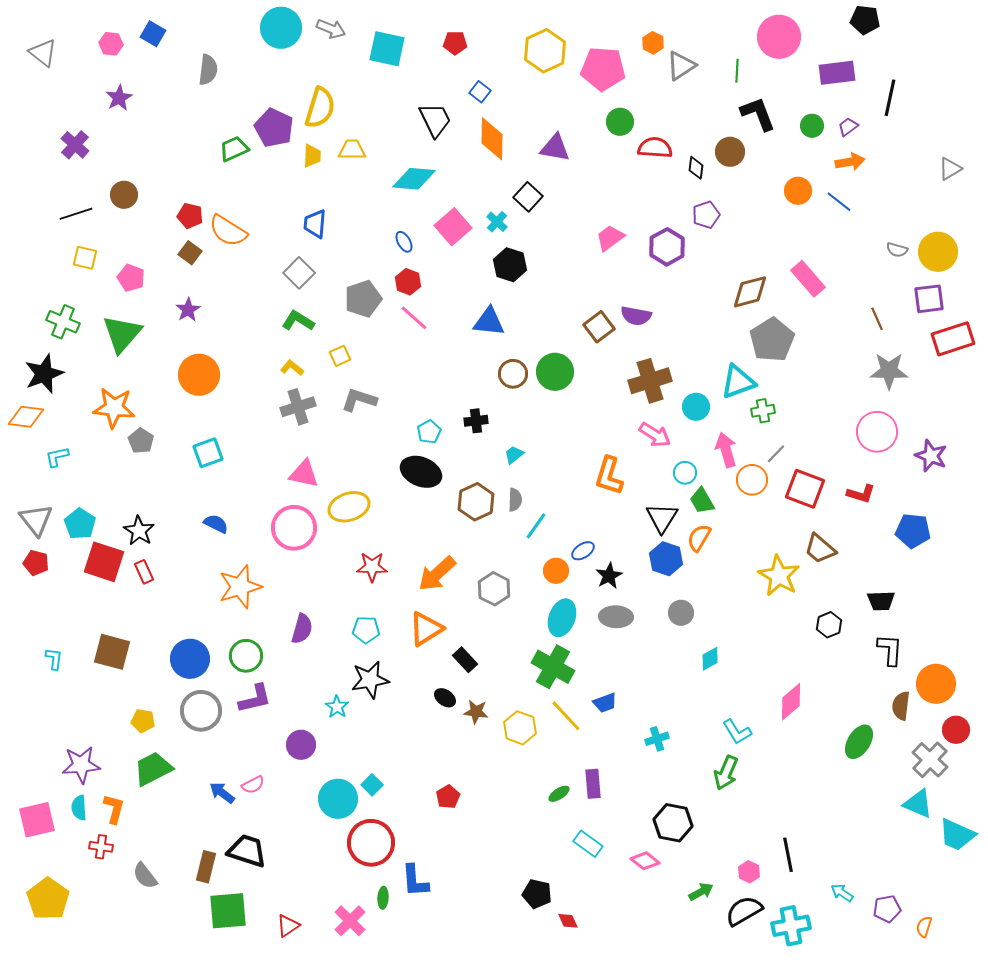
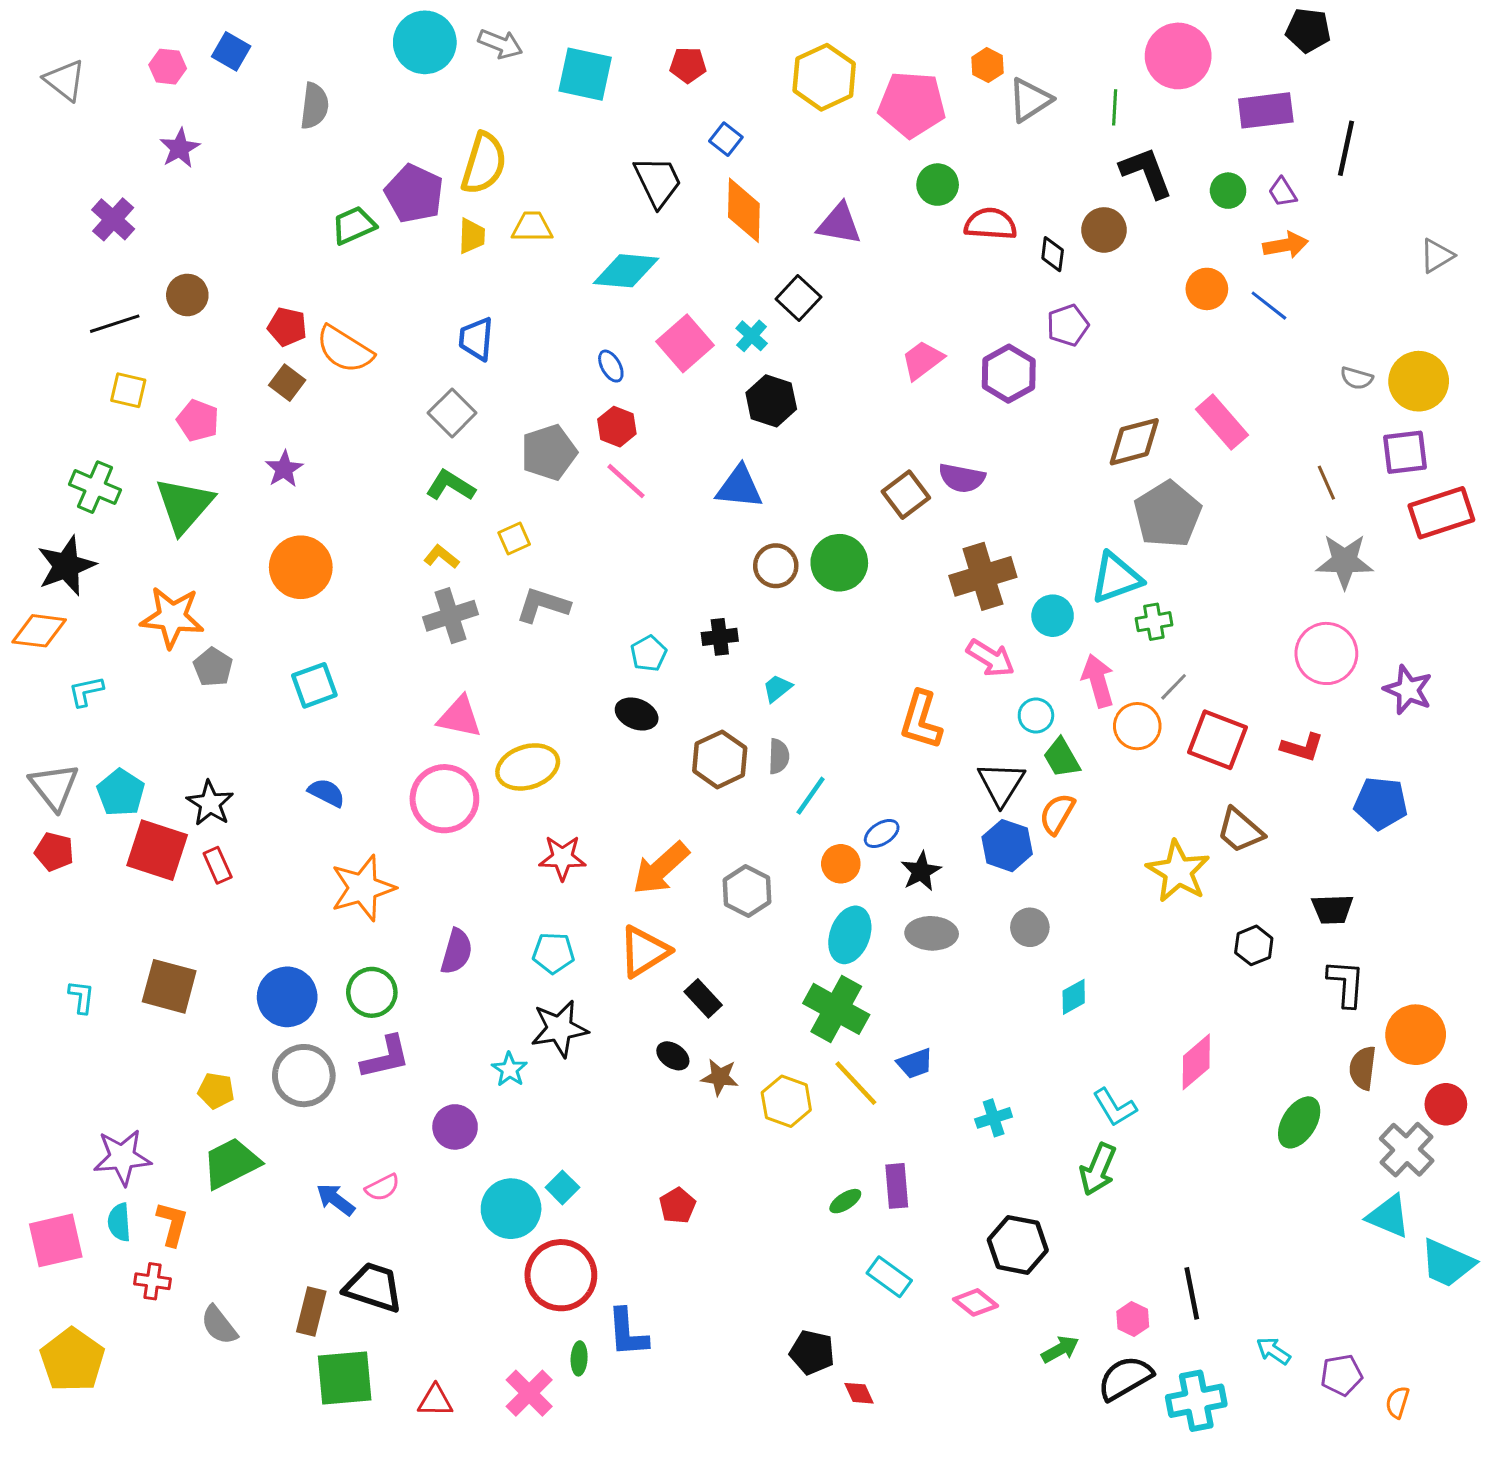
purple trapezoid: (848, 127) -> (1282, 192), turned -85
black ellipse: (421, 472) -> (637, 714), size x0.7
red triangle: (288, 926) -> (435, 1401), turned 35

